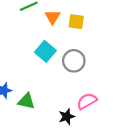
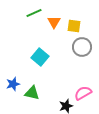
cyan square: (45, 51) -> (40, 57), moved
gray circle: (74, 61) -> (82, 47), moved

